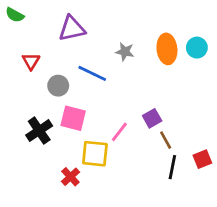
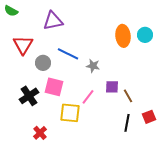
gray star: (125, 52) -> (93, 66), moved
red triangle: (31, 61) -> (23, 45), size x1.5
purple square: (152, 118) -> (112, 87), turned 32
brown line: (166, 140) -> (128, 96), moved
red cross: (70, 177) -> (40, 133), moved

